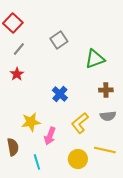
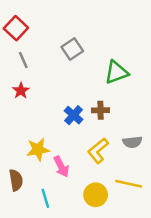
gray line: (19, 49) -> (23, 60), turned -64
brown cross: (106, 90) -> (100, 110), moved
pink arrow: (50, 136) -> (61, 167), turned -48

